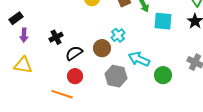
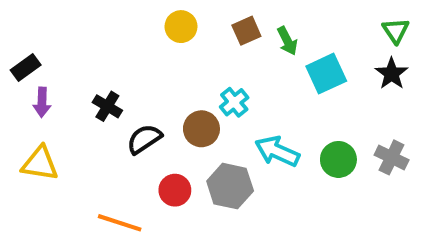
cyan square: (163, 21) -> (326, 74), turned -30
black cross: (56, 37) -> (107, 106), turned -32
green circle: (163, 75) -> (338, 159), moved
red circle: (75, 76) -> (175, 190), moved

